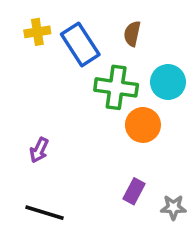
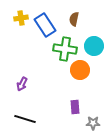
purple rectangle: (134, 191) -> (75, 107), turned -32
gray star: (173, 207) -> (93, 123), moved

